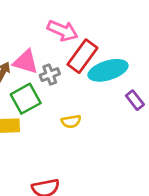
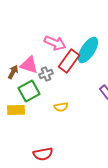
cyan ellipse: (108, 70) -> (88, 50), moved, turned -40

